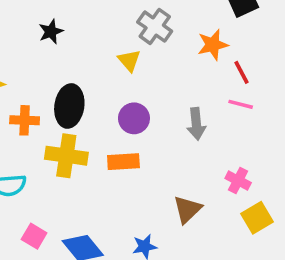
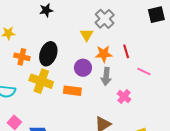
orange star: (213, 45) -> (104, 54), moved
red line: (242, 72) -> (126, 51), moved
gray arrow: (196, 124) -> (106, 76), moved
pink cross: (238, 180) -> (124, 96), moved

